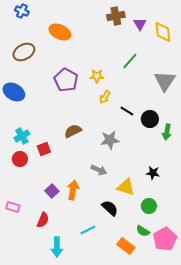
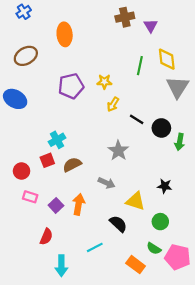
blue cross: (22, 11) -> (24, 12), turned 32
orange ellipse: (60, 32) -> (65, 34), turned 60
yellow diamond: (163, 32) -> (167, 59), moved
green line: (130, 61) -> (140, 66), turned -30
purple pentagon: (66, 80) -> (71, 86), turned 30
brown semicircle: (73, 131) -> (72, 165), moved
cyan cross: (22, 136) -> (57, 140), moved
gray star: (110, 140) -> (118, 151), turned -30
pink rectangle: (13, 207) -> (30, 197), moved
pink pentagon: (165, 239) -> (178, 257), turned -30

